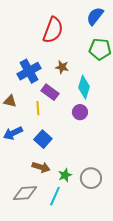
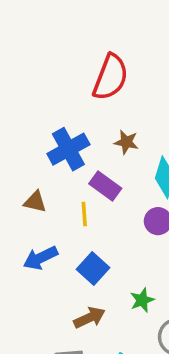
brown arrow: (41, 167) -> (90, 318), turned -42
green star: (65, 175) -> (142, 300), moved

